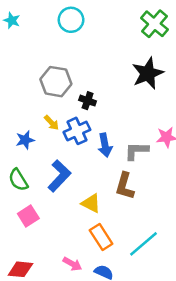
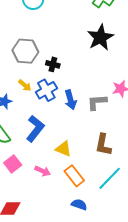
brown L-shape: (125, 186) -> (103, 145), moved
pink arrow: (72, 264) -> (43, 171), moved

